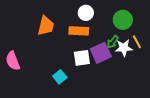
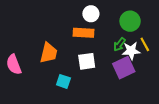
orange trapezoid: (46, 26) -> (49, 53), moved
purple square: (101, 53) -> (124, 68), moved
cyan square: (60, 77) -> (63, 81), turned -32

